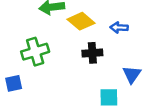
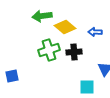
green cross: (35, 52) -> (49, 50), moved

